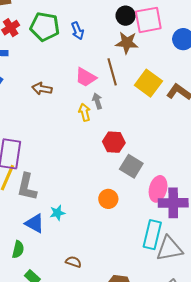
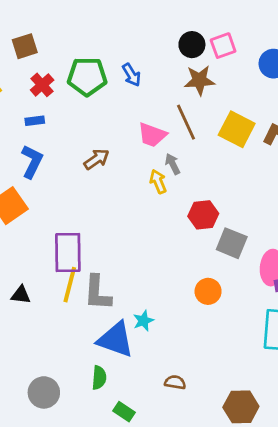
pink square: (148, 20) -> (223, 46), size x0.7
brown arrow: (42, 89) -> (97, 159), turned 144
blue triangle: (35, 223) -> (116, 340), size x1.4

